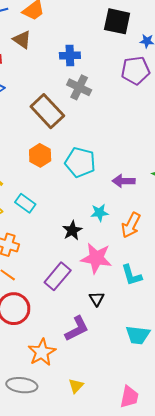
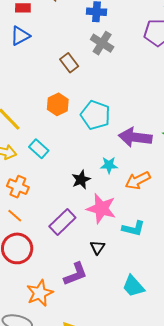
brown rectangle: (47, 111) -> (69, 63), size x0.6
purple arrow: (124, 181) -> (135, 137), size x1.5
orange arrow: (131, 225) -> (138, 180), turned 30
cyan L-shape: (132, 275) -> (133, 228), turned -65
cyan trapezoid: (138, 335) -> (133, 286), turned 35

